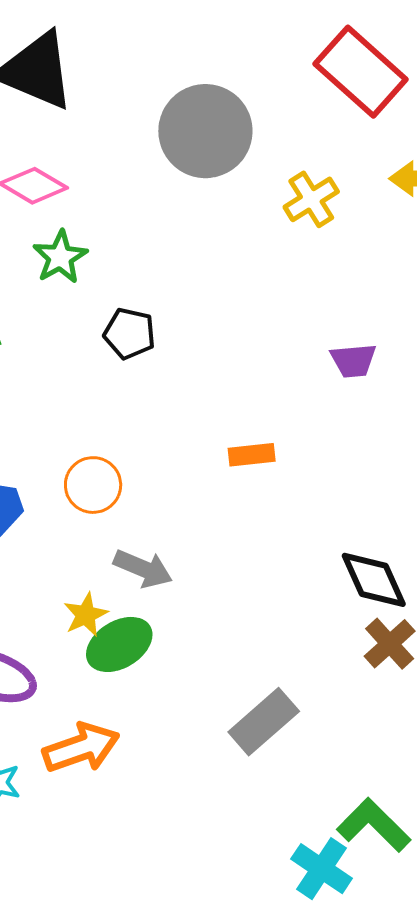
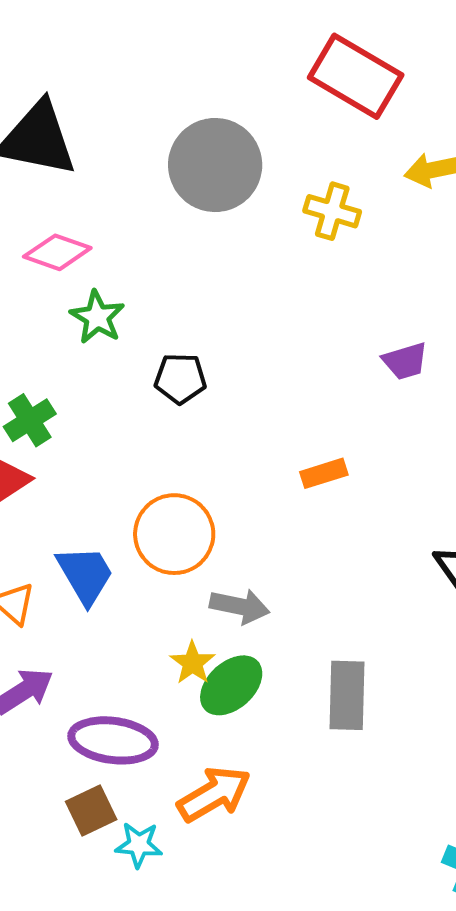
yellow cross: (311, 199) -> (332, 211), turned -30
orange circle: (93, 485) -> (174, 534), size x1.4
gray rectangle: (264, 722) -> (347, 695), moved, turned -36

